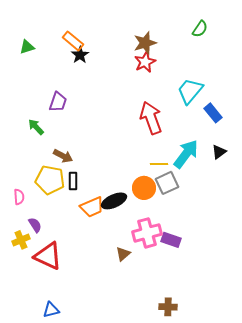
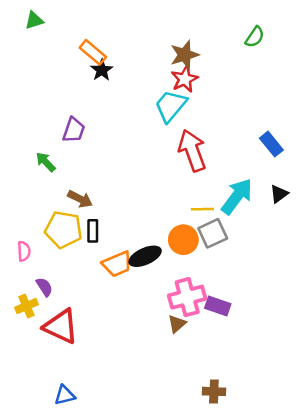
green triangle: (27, 47) -> (34, 20), moved
cyan trapezoid: (190, 91) -> (171, 106), moved
brown triangle: (123, 254) -> (177, 324), moved

